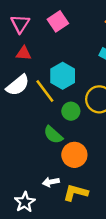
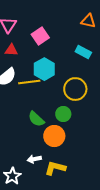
pink square: (58, 21) -> (40, 36), moved
yellow line: (45, 91) -> (29, 82), turned -60
green circle: (71, 111) -> (63, 114), moved

